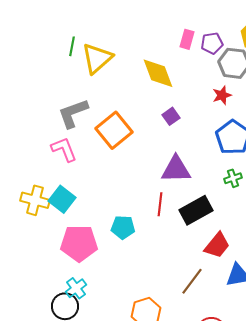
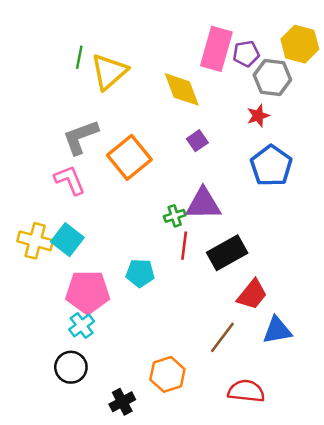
pink rectangle: (187, 39) -> (216, 49), size x1.8
green cross: (233, 178) -> (175, 216), moved
cyan cross: (76, 288) -> (82, 325), moved

